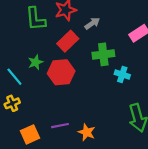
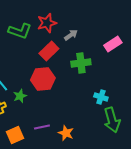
green L-shape: (36, 19) -> (20, 31), turned -65
green star: (36, 62) -> (20, 96), moved
cyan cross: (122, 74) -> (101, 97), moved

